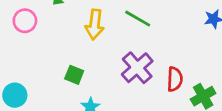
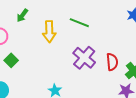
green square: (74, 75) -> (11, 60), moved, turned 32

